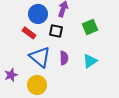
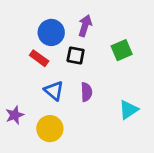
blue triangle: (40, 57) -> (54, 91), size x0.7
cyan triangle: (90, 61) -> (128, 110), moved

